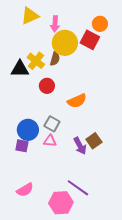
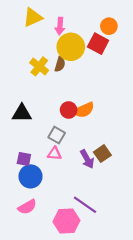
black triangle: (20, 69) -> (22, 113), moved
red circle: (47, 86) -> (69, 110), moved
blue circle: (28, 130) -> (30, 176), moved

